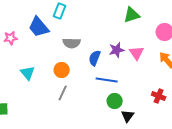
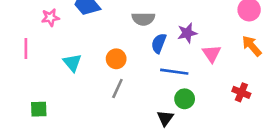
gray semicircle: (72, 43) -> (143, 19), moved
pink triangle: (137, 53) -> (212, 54), moved
black triangle: (128, 116) -> (165, 118), moved

